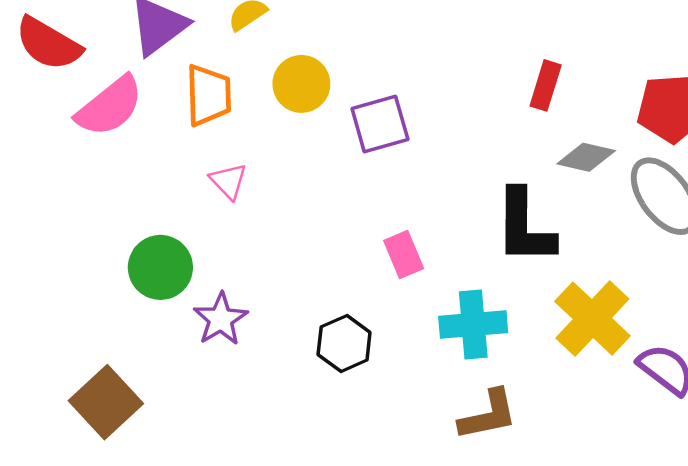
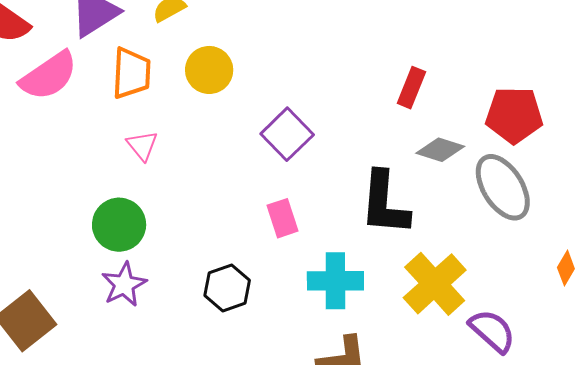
purple square: (380, 124) -> (287, 134), moved, turned -33
green circle: (160, 267) -> (119, 225), moved
purple star: (221, 319) -> (124, 284), moved

